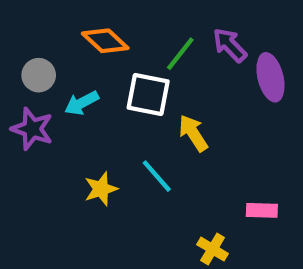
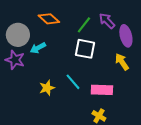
gray circle: (39, 75) -> (18, 35), size x1.5
white square: (148, 94) -> (85, 49), moved
yellow arrow: (193, 133) -> (122, 62), moved
pink rectangle: (262, 210) -> (102, 90), moved, size x1.5

